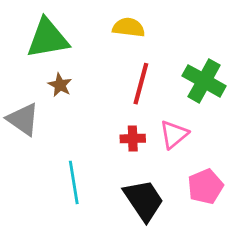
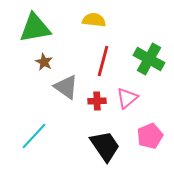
gray triangle: (23, 119) -> (66, 87), moved
cyan line: (74, 182) -> (34, 136), moved, turned 52

